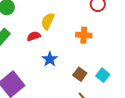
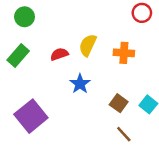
yellow semicircle: (48, 21) -> (88, 45), moved

